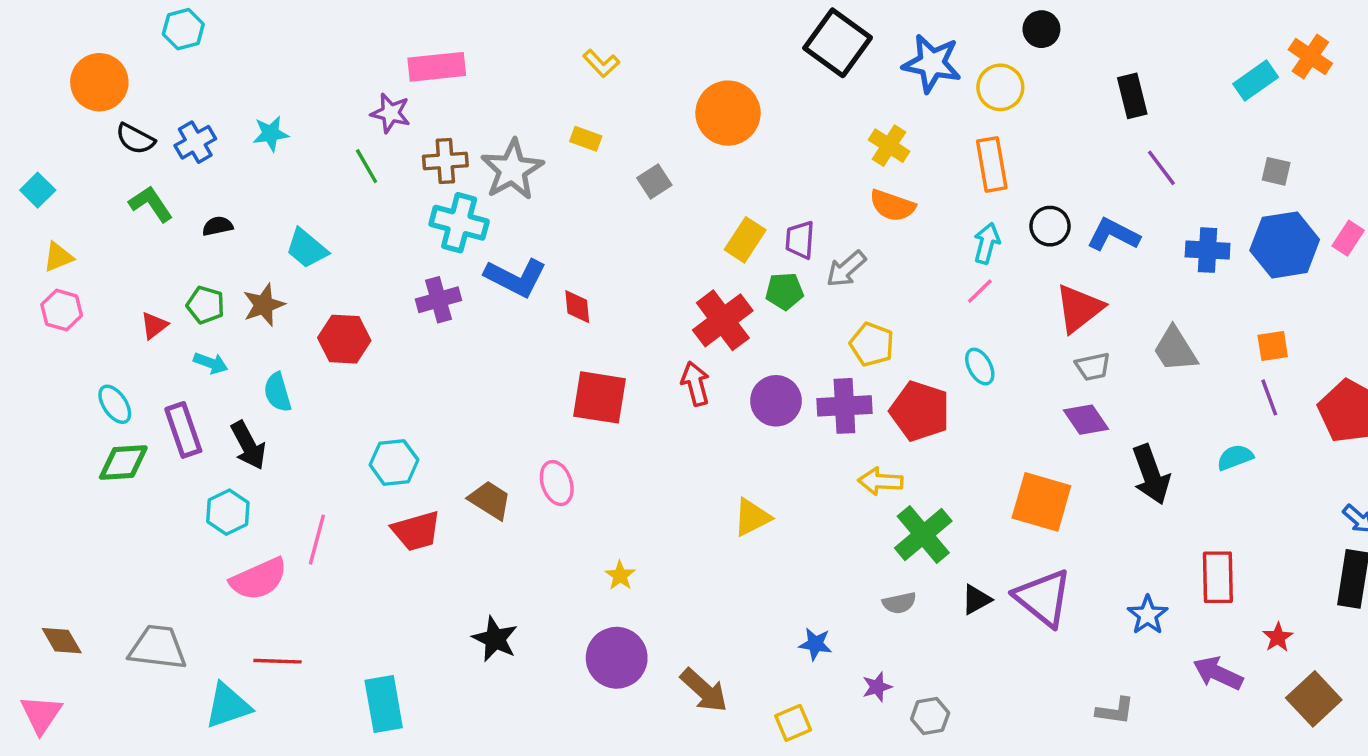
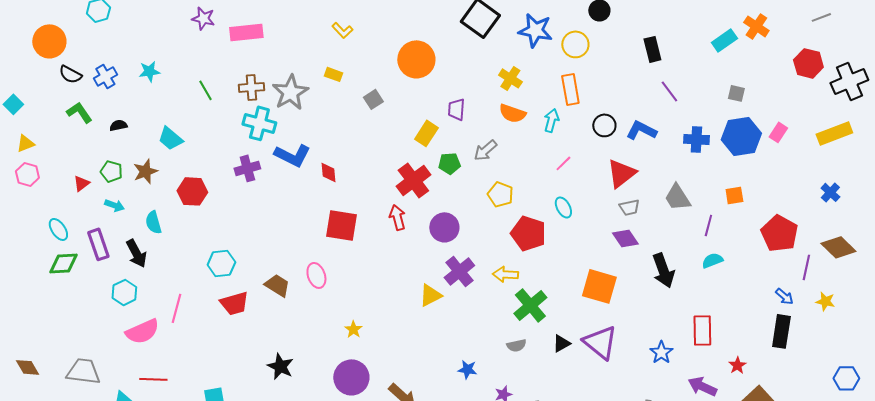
purple star: (391, 113) -> (203, 18), moved
purple trapezoid: (800, 240) -> (456, 109), moved
cyan arrow: (987, 243) -> (551, 120), moved
purple line: (1269, 397) -> (708, 225), moved, turned 35
purple cross: (844, 406) -> (459, 271), moved, turned -36

